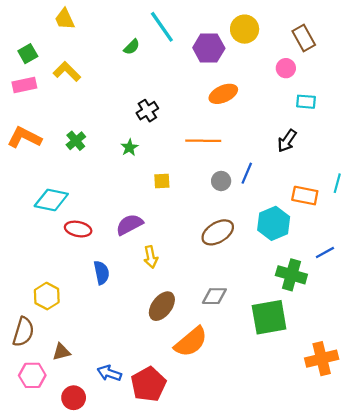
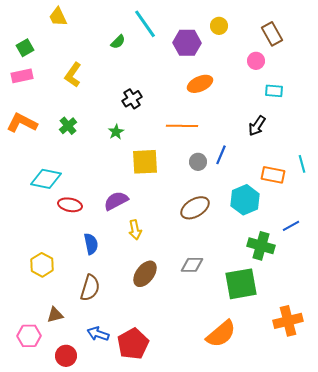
yellow circle: (245, 29) -> (219, 26), size x0.7
yellow L-shape: (67, 72) -> (73, 75), moved, turned -100
yellow square: (162, 181) -> (145, 162), size x1.8
cyan line: (337, 183) -> (302, 164), turned -30
brown semicircle: (23, 332) -> (90, 288), moved
orange semicircle: (191, 342) -> (221, 334), moved

